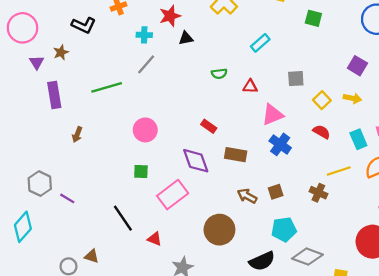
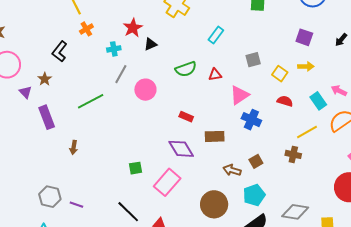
black L-shape: (84, 25) -> (60, 51), turned 115
green semicircle: (219, 74) -> (186, 69), size x1.5
pink circle: (145, 130) -> (145, 90), moved
cyan pentagon: (284, 229) -> (254, 195), moved

